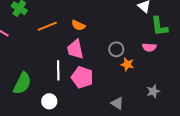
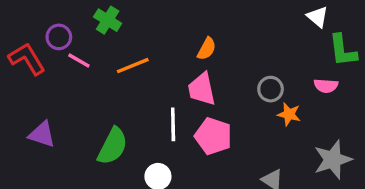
orange semicircle: (78, 25) -> (207, 49), turned -88
orange line: (47, 26) -> (133, 66), moved
gray star: (153, 91) -> (333, 160), size x1.6

